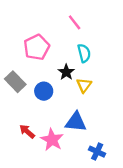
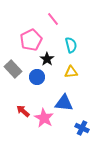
pink line: (75, 22) -> (53, 19), moved
black star: (66, 72) -> (47, 59), moved
yellow triangle: (84, 85) -> (71, 72), turned 48

